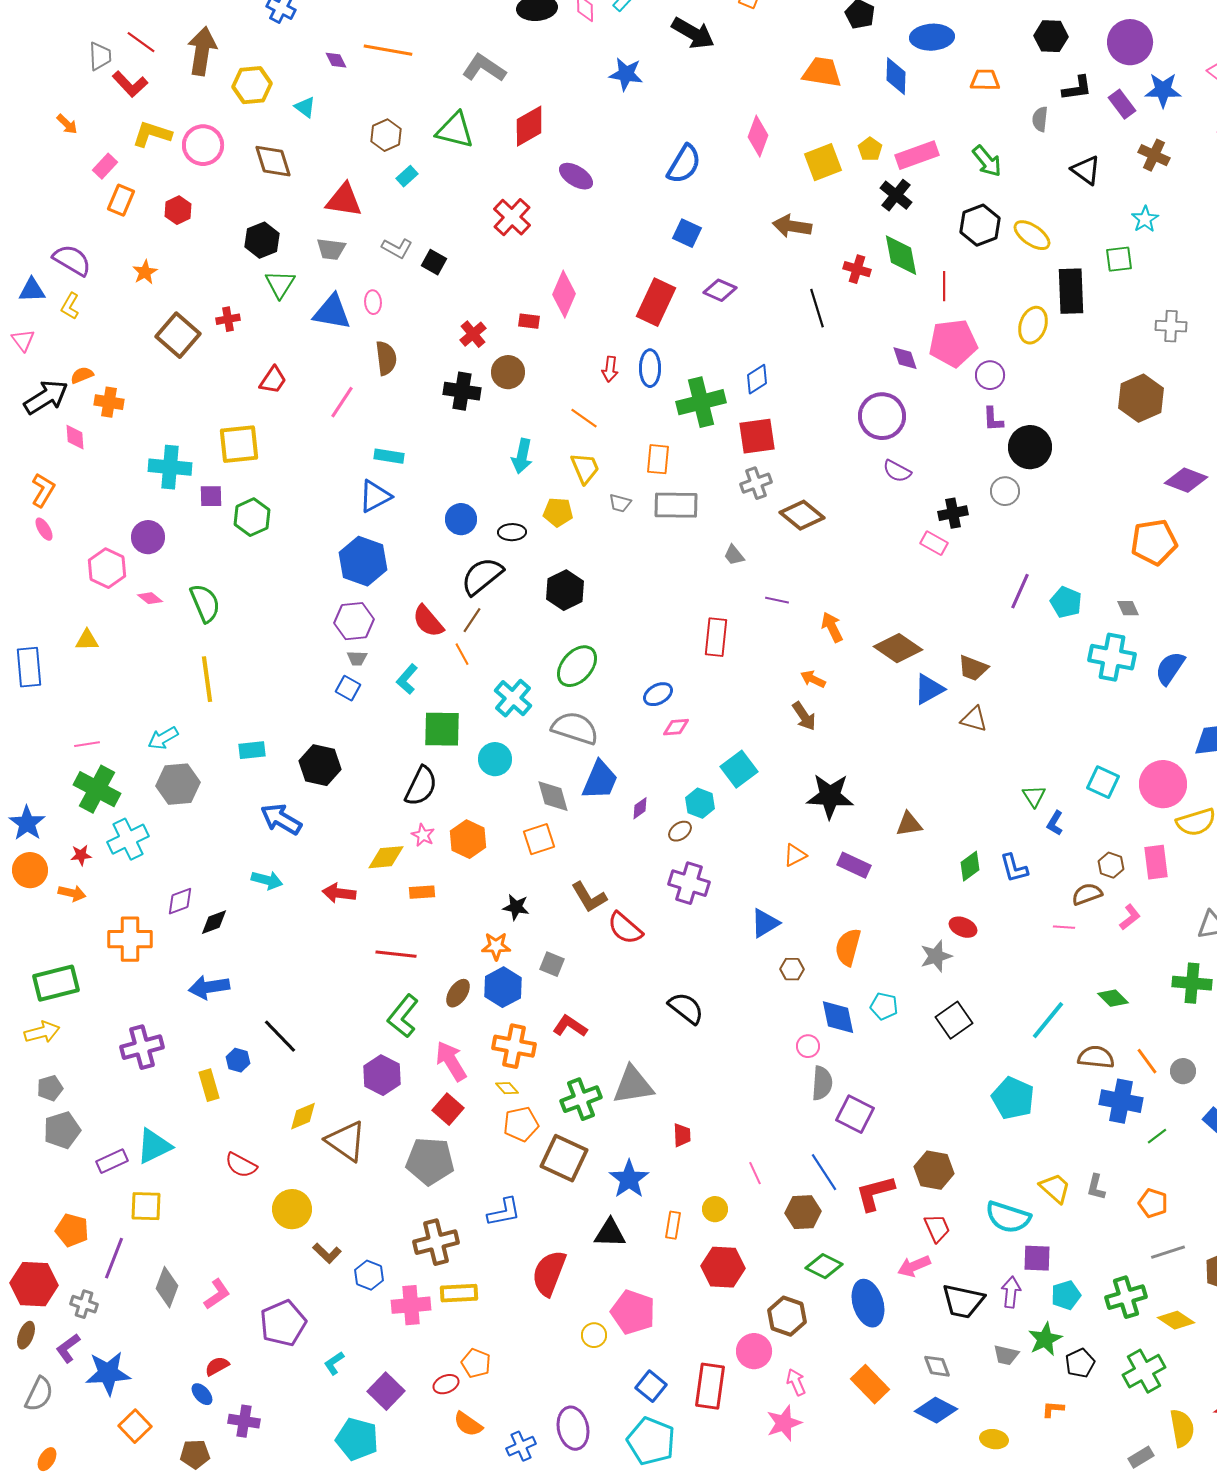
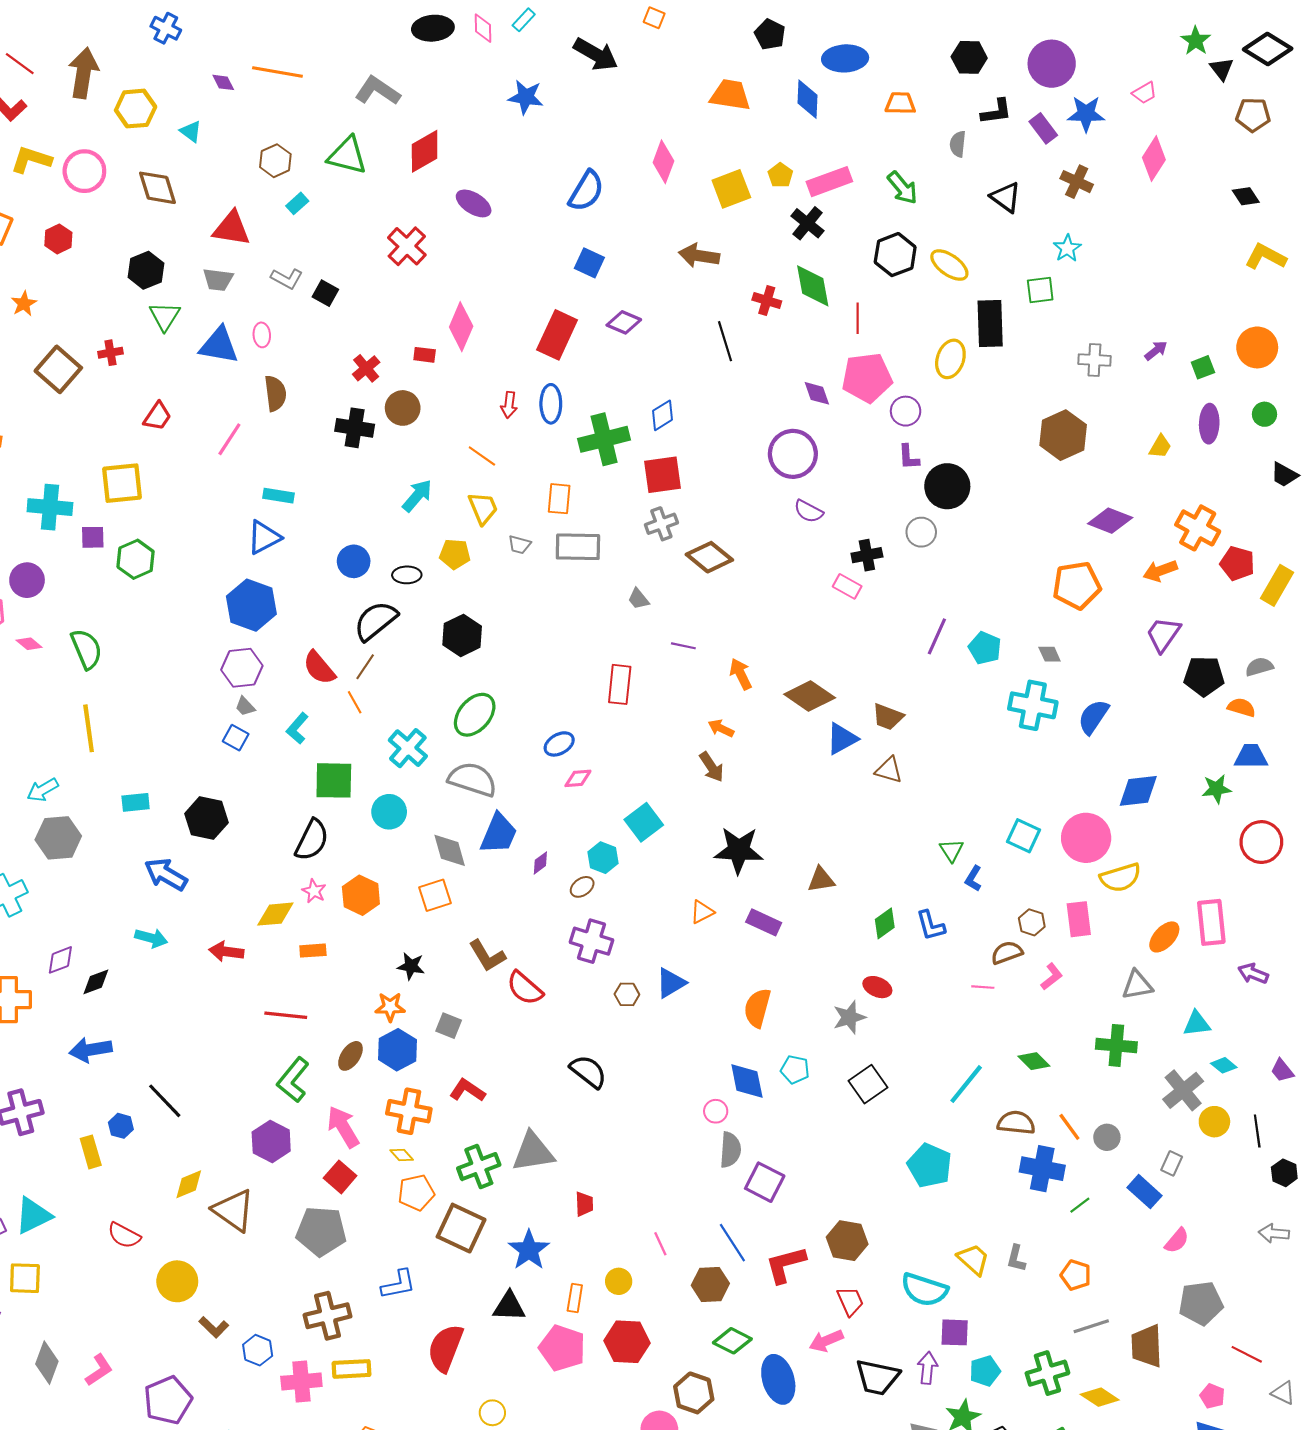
cyan arrow: (522, 456) -> (417, 496), turned -152
gray trapezoid: (357, 658) -> (245, 706), turned 45
brown hexagon: (792, 969) -> (627, 994), moved
pink pentagon: (633, 1312) -> (562, 1348), moved

